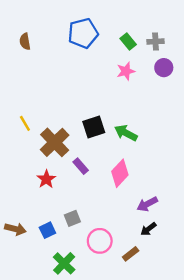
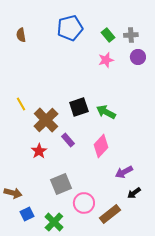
gray square: (72, 218) -> (61, 184), size x1.5
black arrow: (148, 229) -> (134, 193), moved
blue square: (47, 230) -> (27, 214), moved
brown rectangle: (131, 254) -> (110, 214), size x1.5

